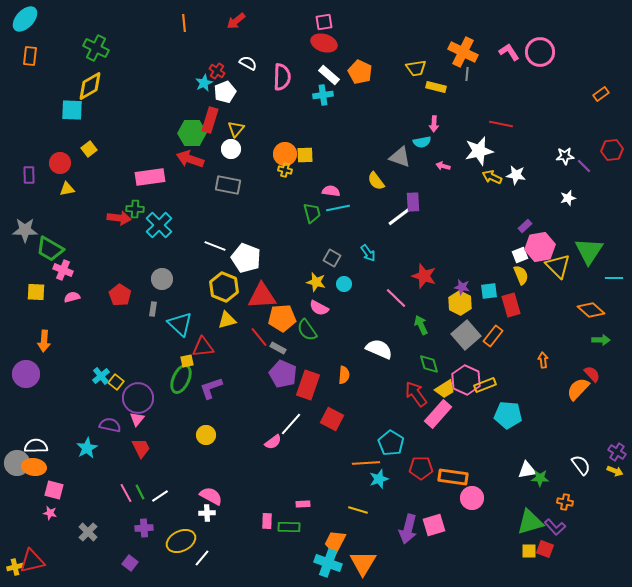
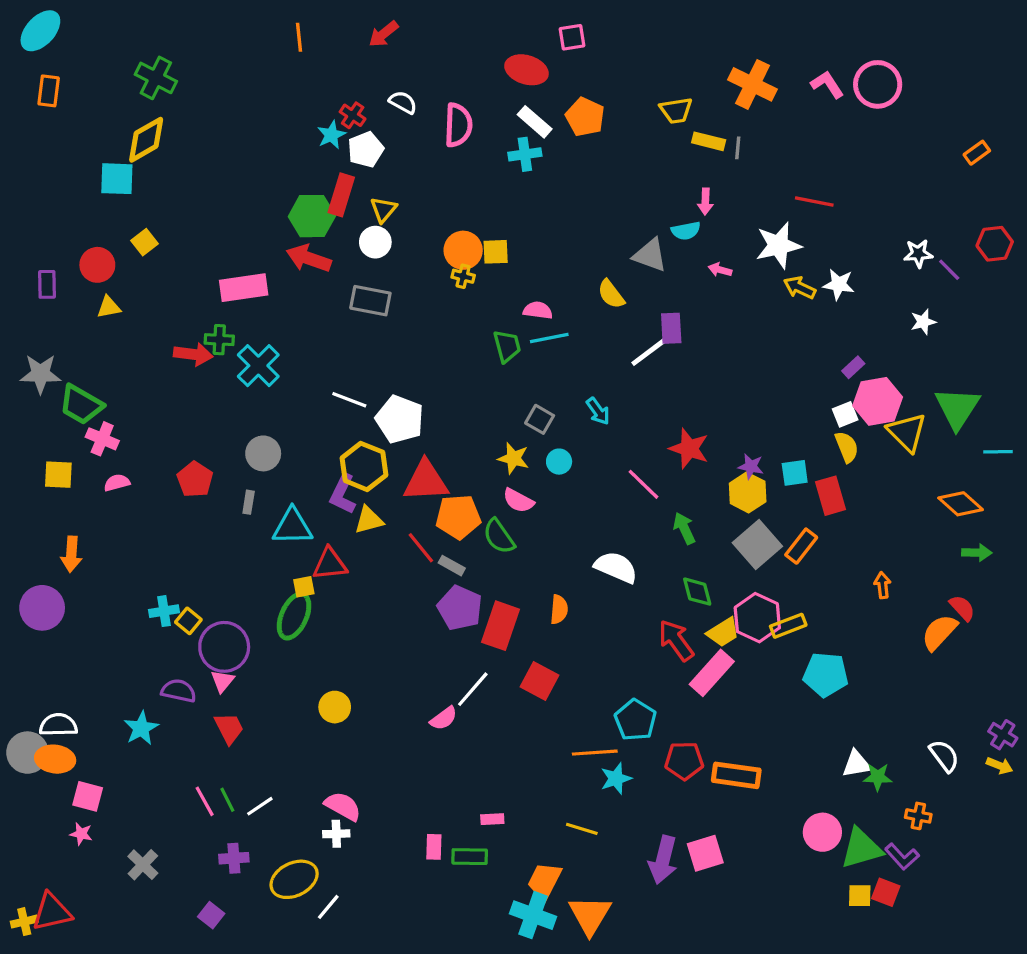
pink square: (324, 22) -> (572, 37), moved
gray line: (467, 74) -> (738, 148), moved
cyan triangle: (180, 324) -> (292, 527), turned -44
cyan cross: (101, 376) -> (164, 611), turned 30
purple L-shape: (211, 388) -> (343, 494), moved, turned -45
pink circle: (472, 498) -> (822, 832), moved

